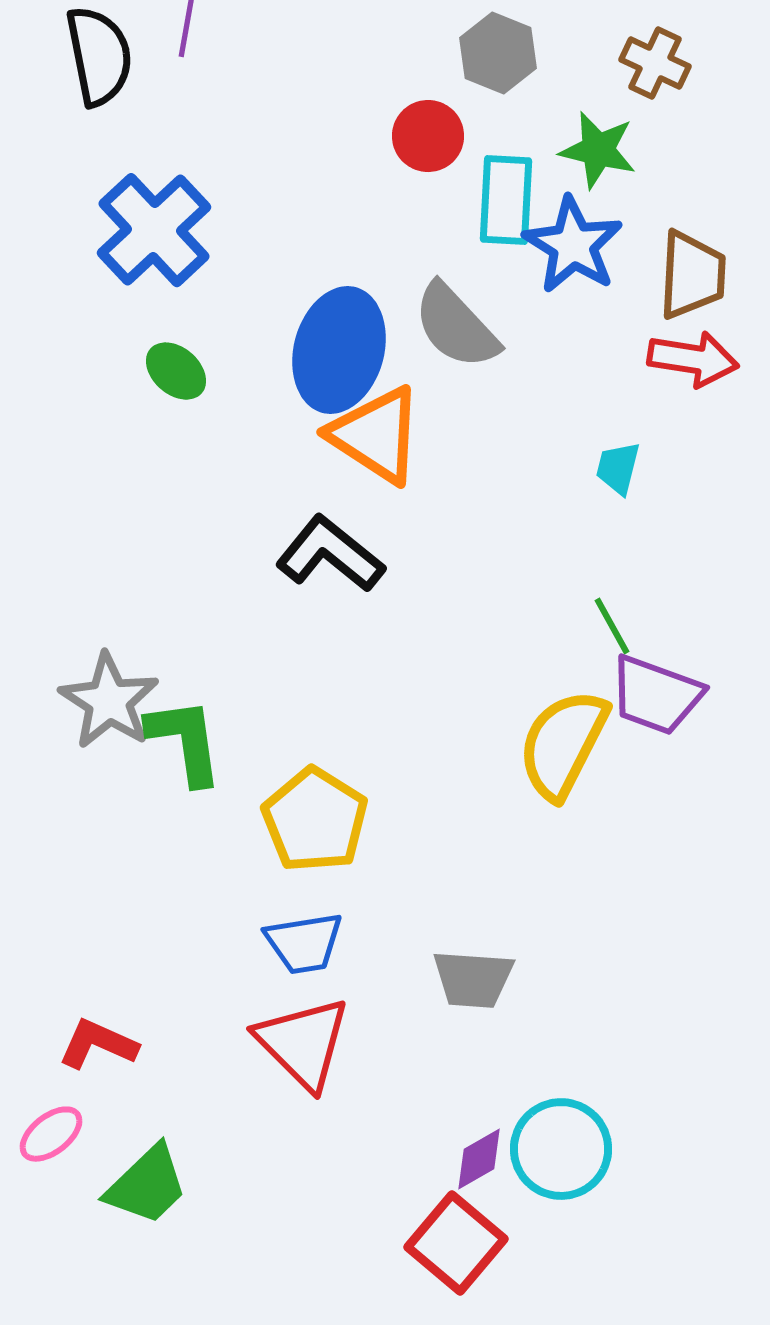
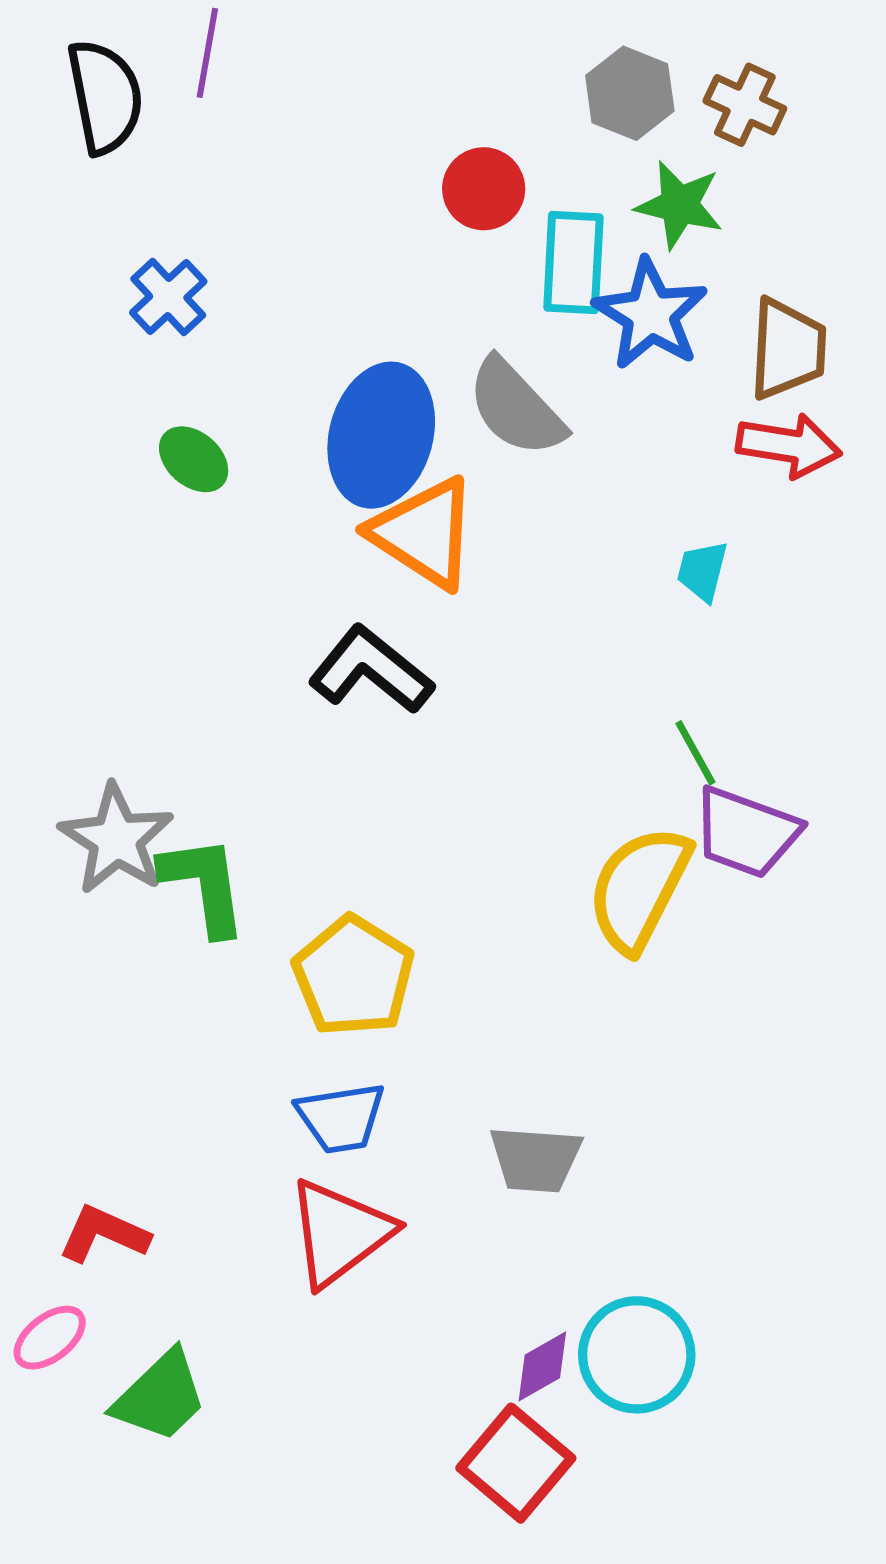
gray hexagon: (498, 53) -> (630, 93), moved
blue cross: (154, 230) -> (168, 297), size x0.6
red triangle: (303, 1043) -> (340, 1233), turned 38

